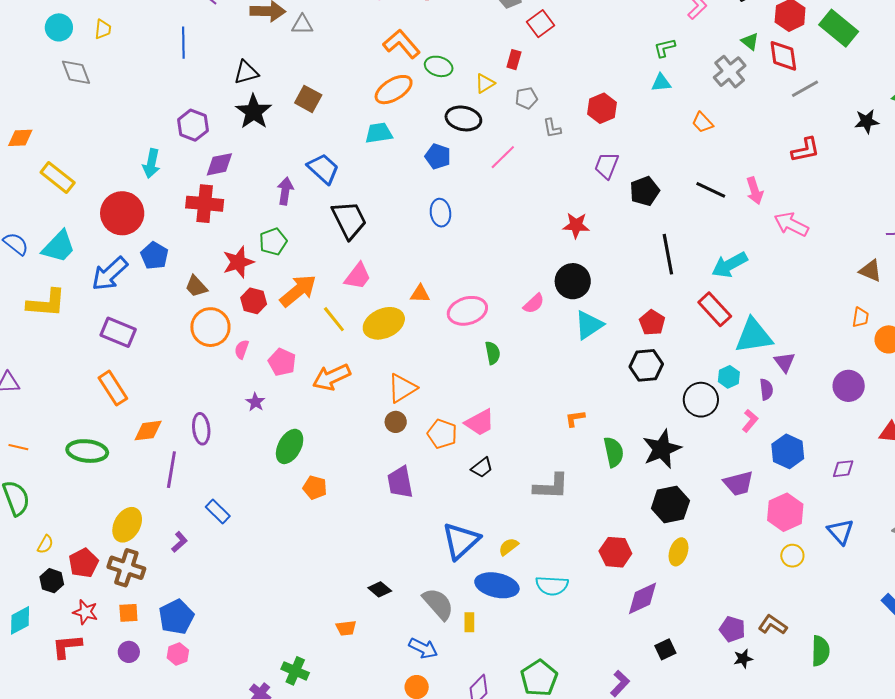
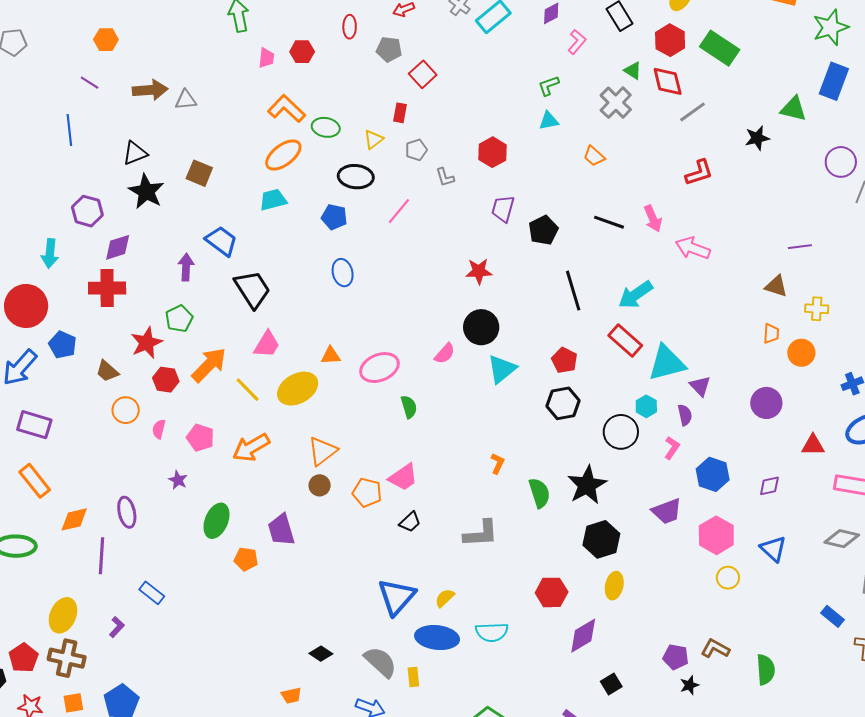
orange circle: (210, 327) -> (126, 410), size x0.7
orange L-shape: (575, 418) -> (498, 463), turned 130
purple trapezoid: (400, 482) -> (281, 530), moved

